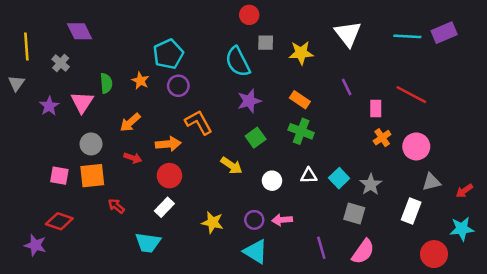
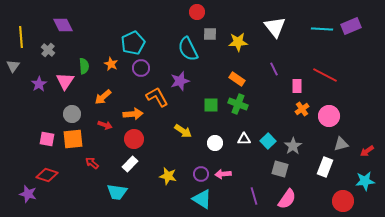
purple star: (249, 101) -> (180, 81), moved
green square: (256, 138) -> (211, 105), moved, turned 35

